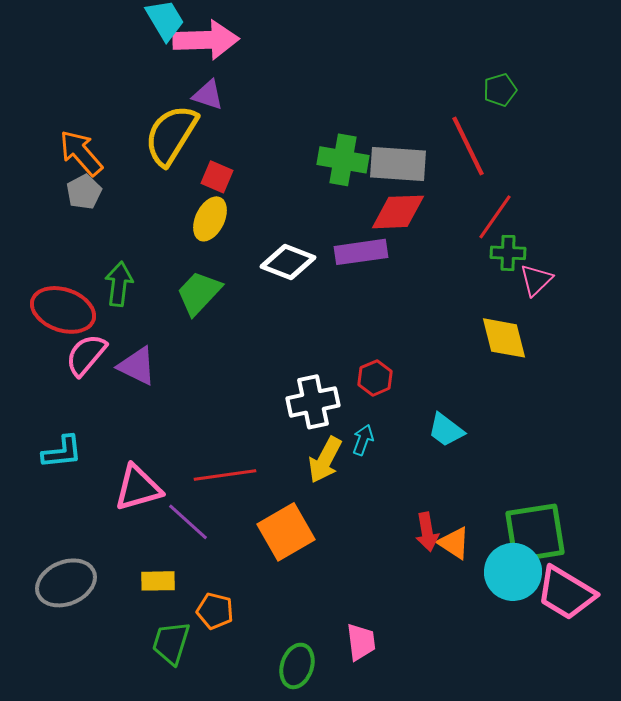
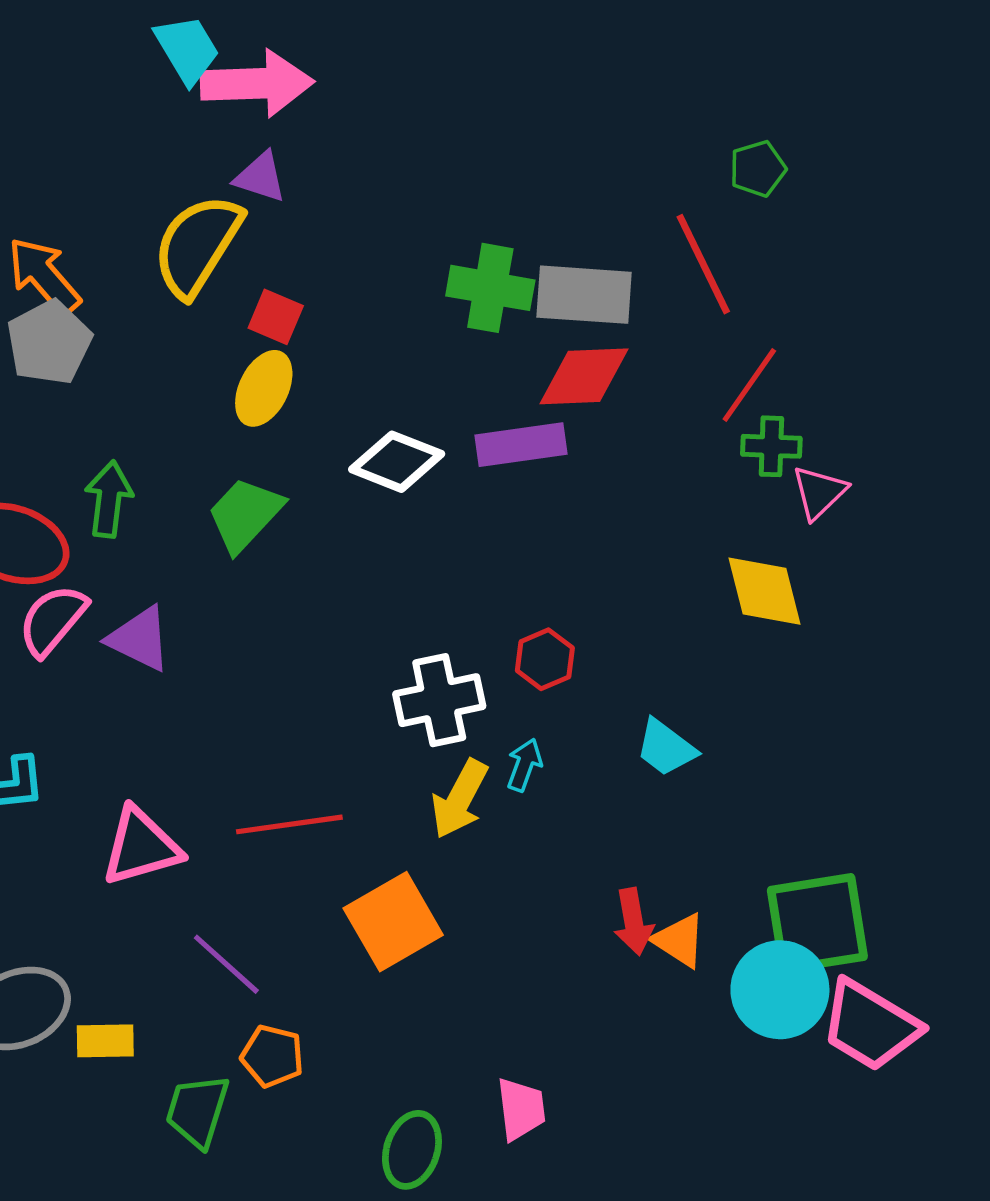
gray pentagon: (84, 192) -> (49, 342), size x1.4
purple line: (188, 522) -> (226, 964), moved
yellow rectangle: (158, 581) -> (105, 1041), moved

